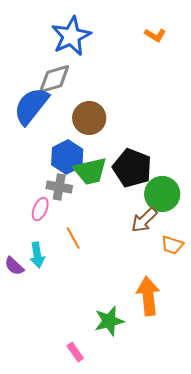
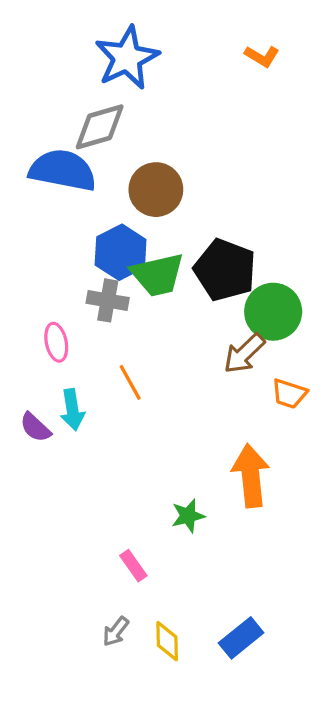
blue semicircle: (31, 106) -> (63, 170), turned 63
pink ellipse: (40, 209) -> (56, 342), moved, turned -35
green star: (109, 321) -> (188, 516), size x0.7

